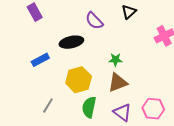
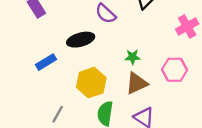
pink hexagon: (153, 109) -> (175, 70), moved

